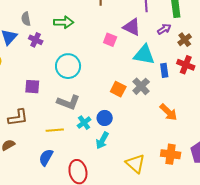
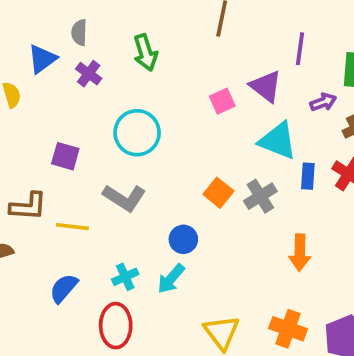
green arrow: (64, 22) -> (145, 53), turned 60
pink square: (110, 40) -> (222, 101), turned 32
orange arrow: (168, 112) -> (300, 253), turned 36
cyan cross: (84, 123) -> (125, 277), moved
yellow line: (55, 130) -> (72, 227), moved

